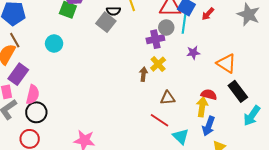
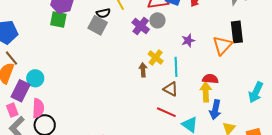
cyan line: (184, 24) -> (176, 67), moved
purple cross: (155, 39) -> (141, 26), moved, turned -30
cyan circle: (54, 43) -> (35, 78), moved
orange triangle: (226, 63) -> (222, 45), turned 50
black rectangle: (238, 91) -> (237, 32), moved, turned 40
brown triangle: (168, 98) -> (171, 89), turned 42

